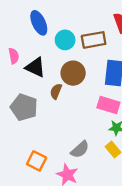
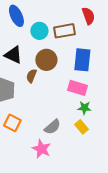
orange square: (37, 161) -> (12, 123), moved

